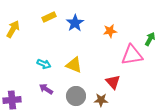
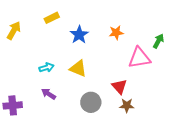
blue star: (75, 23) -> (79, 35), moved
cyan arrow: (44, 64) -> (46, 67), turned -40
gray circle: (76, 96) -> (91, 102), moved
brown star: (101, 100) -> (127, 105), moved

